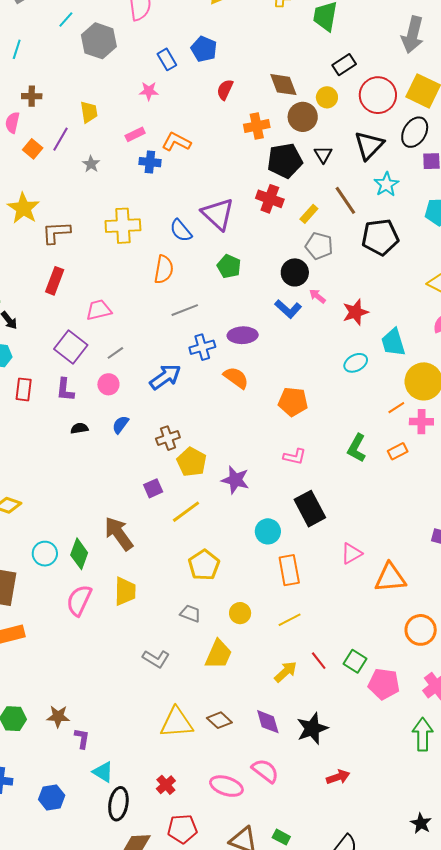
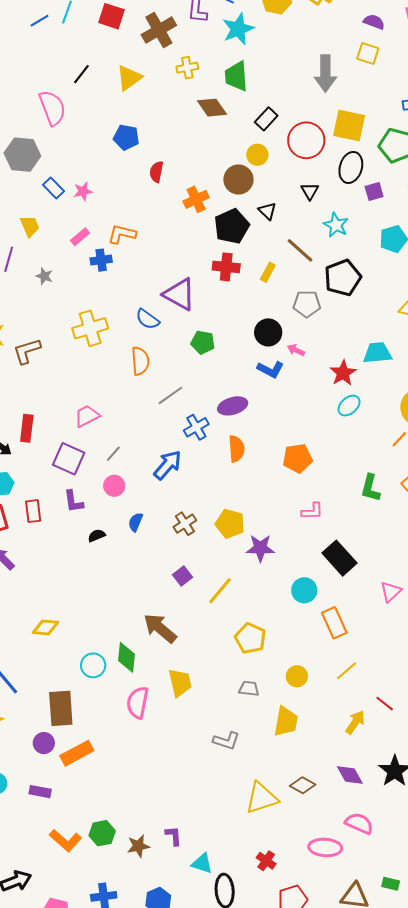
blue rectangle: (167, 59) -> (53, 188), moved
brown diamond: (283, 85) -> (212, 108), moved
black triangle: (369, 145) -> (310, 191), size x0.6
gray pentagon: (319, 246) -> (307, 304), moved
red rectangle: (55, 281) -> (27, 428), moved
red star: (355, 312) -> (343, 373), moved
cyan trapezoid: (393, 342) -> (377, 353), moved, turned 116
orange semicircle: (236, 378) -> (236, 449), turned 64
yellow pentagon: (192, 462) -> (230, 524), moved
brown star: (58, 716) -> (138, 846), moved

